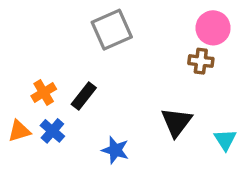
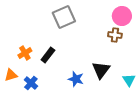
blue cross: (52, 131) -> (31, 83), moved
blue star: (115, 150) -> (76, 79), moved

